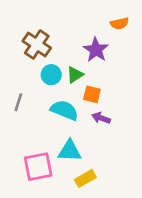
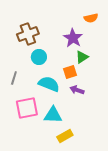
brown cross: (37, 44) -> (28, 34), turned 35
green triangle: (75, 75) -> (82, 57), moved
orange square: (92, 94) -> (70, 72), turned -32
pink square: (38, 167) -> (27, 108), moved

